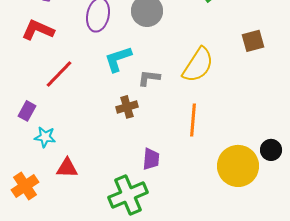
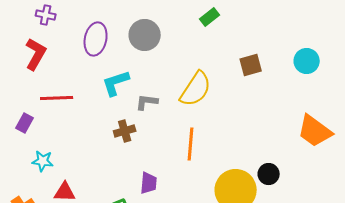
red L-shape: (38, 30) -> (36, 54), turned 96
red line: (59, 74) -> (57, 98), turned 44
purple rectangle: (27, 111) -> (25, 123), moved

